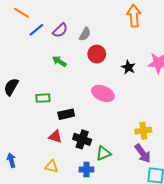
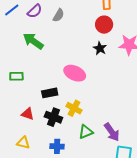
red circle: (97, 54) -> (104, 25), moved
green arrow: (59, 61) -> (33, 41), size x1.5
black rectangle: (66, 114) -> (50, 93), moved
yellow cross: (143, 131) -> (74, 108), moved, turned 35
green triangle: (103, 153) -> (86, 132), moved

